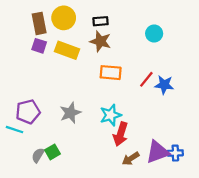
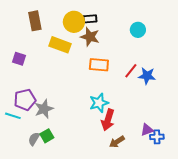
yellow circle: (64, 18) -> (74, 22), moved
purple square: (39, 46) -> (19, 59), moved
gray star: (70, 113) -> (44, 109), moved
purple triangle: (157, 152) -> (147, 130), moved, size x0.6

